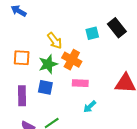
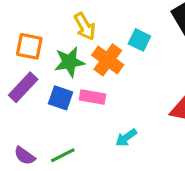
cyan square: (92, 33) -> (139, 40), moved, turned 32
pink rectangle: (80, 83) -> (92, 97), moved
purple rectangle: (22, 96) -> (23, 87), moved, turned 36

